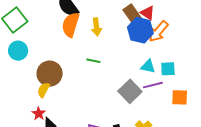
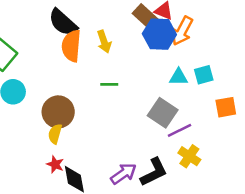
purple line: (153, 85) -> (179, 130), moved

